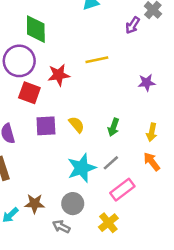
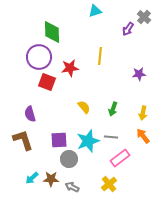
yellow line: (97, 60) -> (100, 56), turned -72
purple square: (46, 126) -> (59, 140), moved
gray line: (111, 163) -> (111, 137), turned 48
brown star: (35, 204) -> (51, 179), moved
gray circle: (73, 204) -> (69, 159), moved

